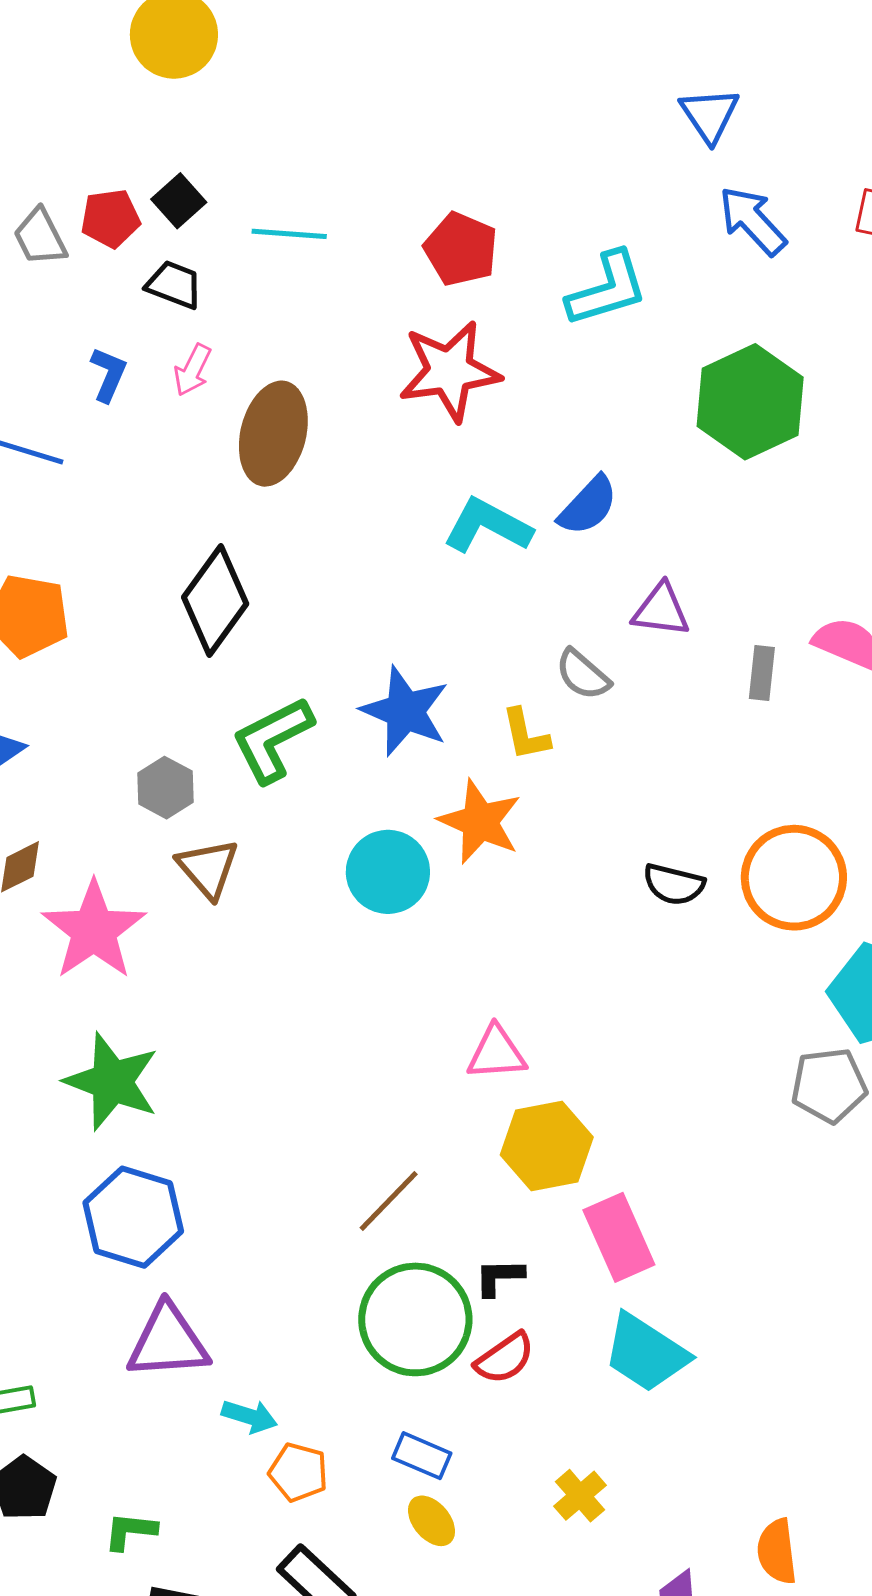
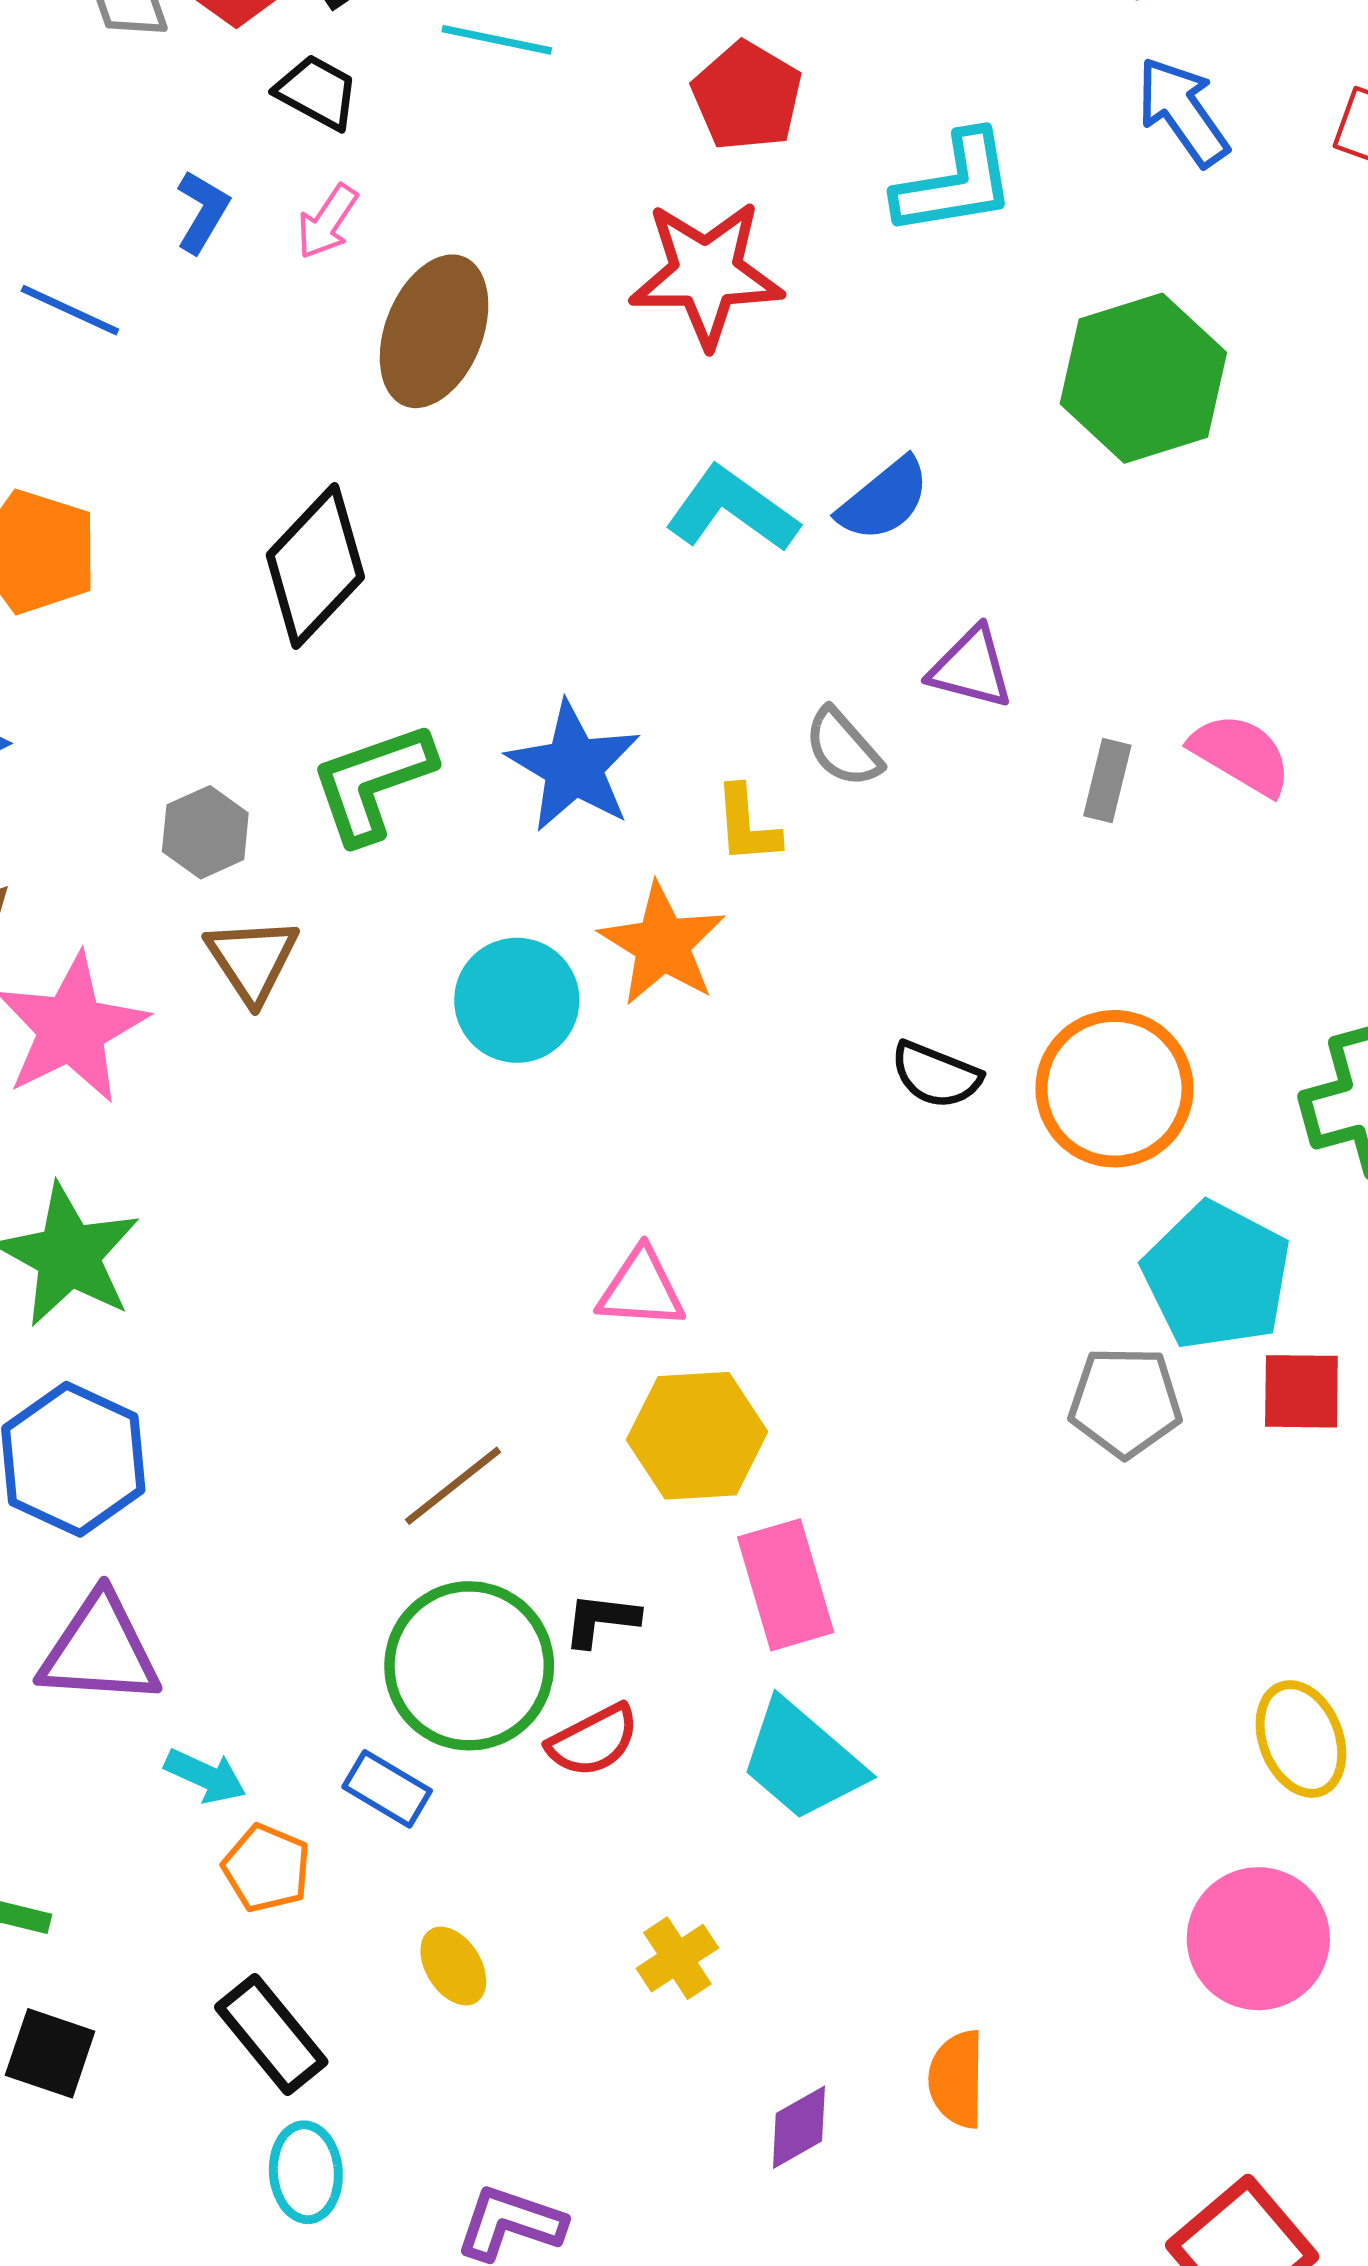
blue rectangle: (422, 1456) -> (387, 1789), moved

